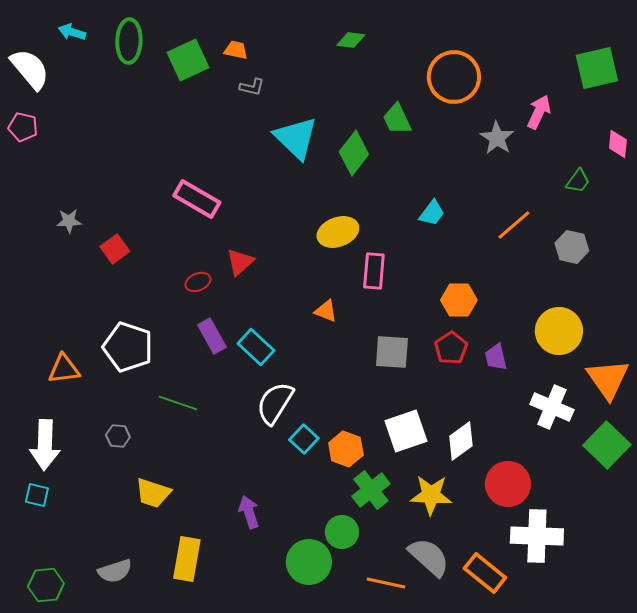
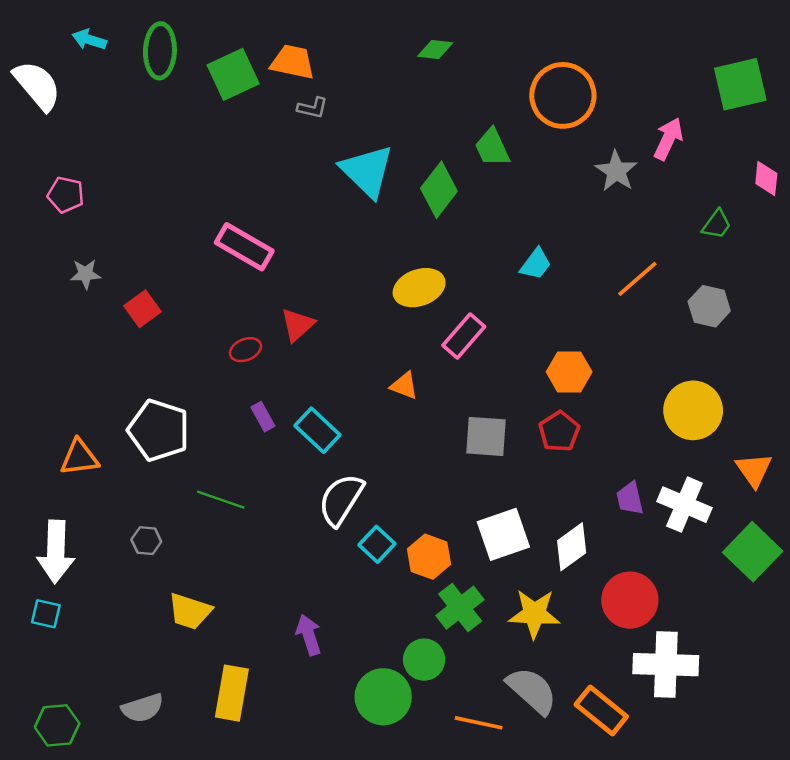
orange trapezoid: (236, 50) -> (293, 62), size x1.5
pink pentagon: (23, 127) -> (66, 195), moved
pink rectangle: (374, 271) -> (464, 336), turned 36
purple rectangle: (212, 336) -> (263, 417), size x0.7
purple trapezoid: (496, 357) -> (630, 498), moved
orange triangle: (608, 379) -> (754, 470), size x0.7

